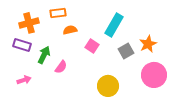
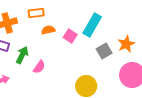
pink square: (92, 46) -> (70, 36), moved

